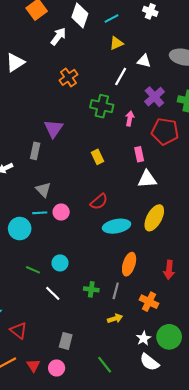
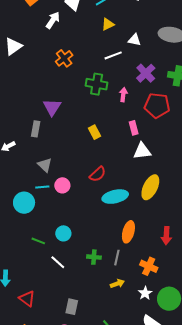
white line: (121, 76) -> (113, 55), turned 42
white star: (143, 338) -> (145, 293), moved

